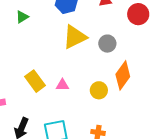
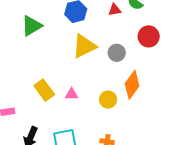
red circle: (138, 14) -> (149, 36), moved
green triangle: (22, 17) -> (32, 26), size x1.6

